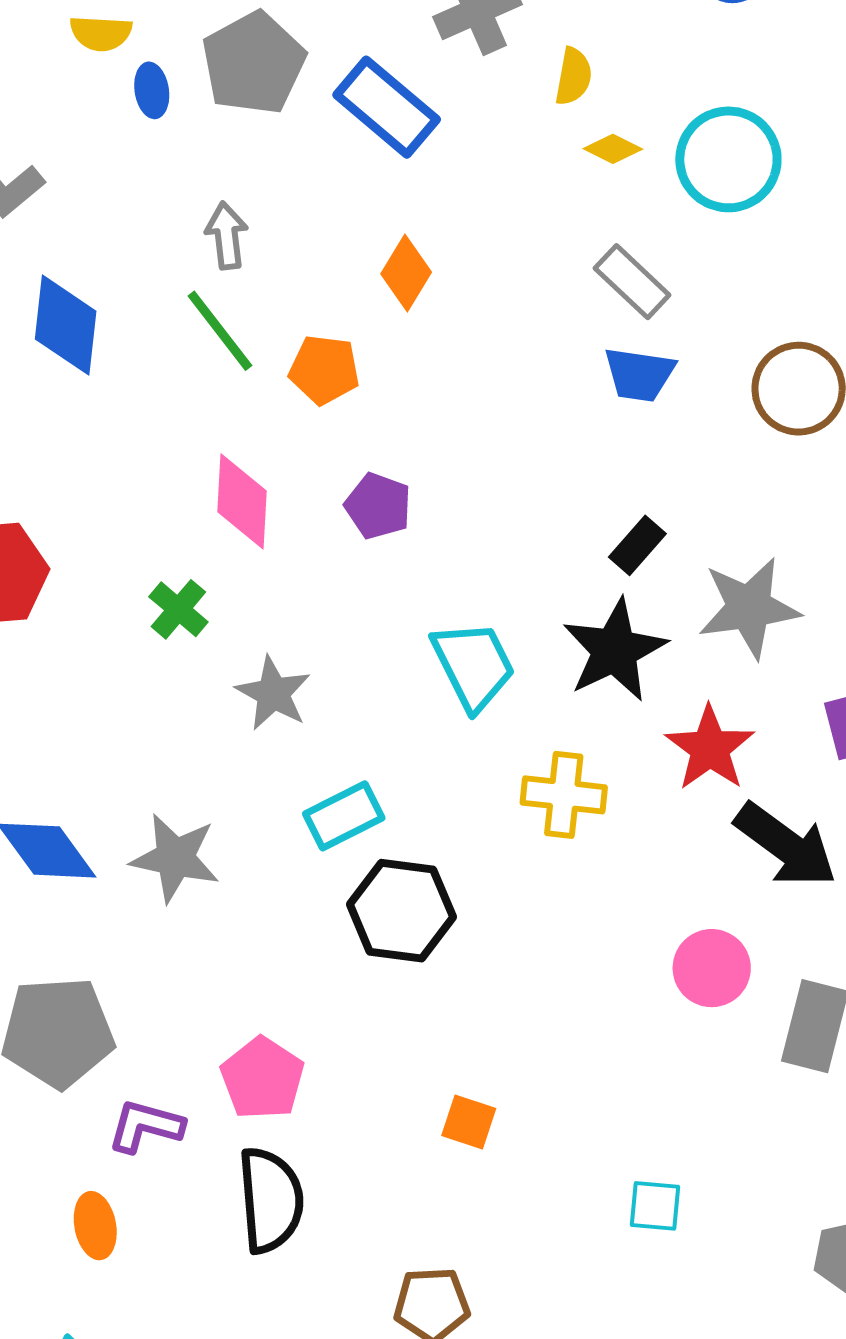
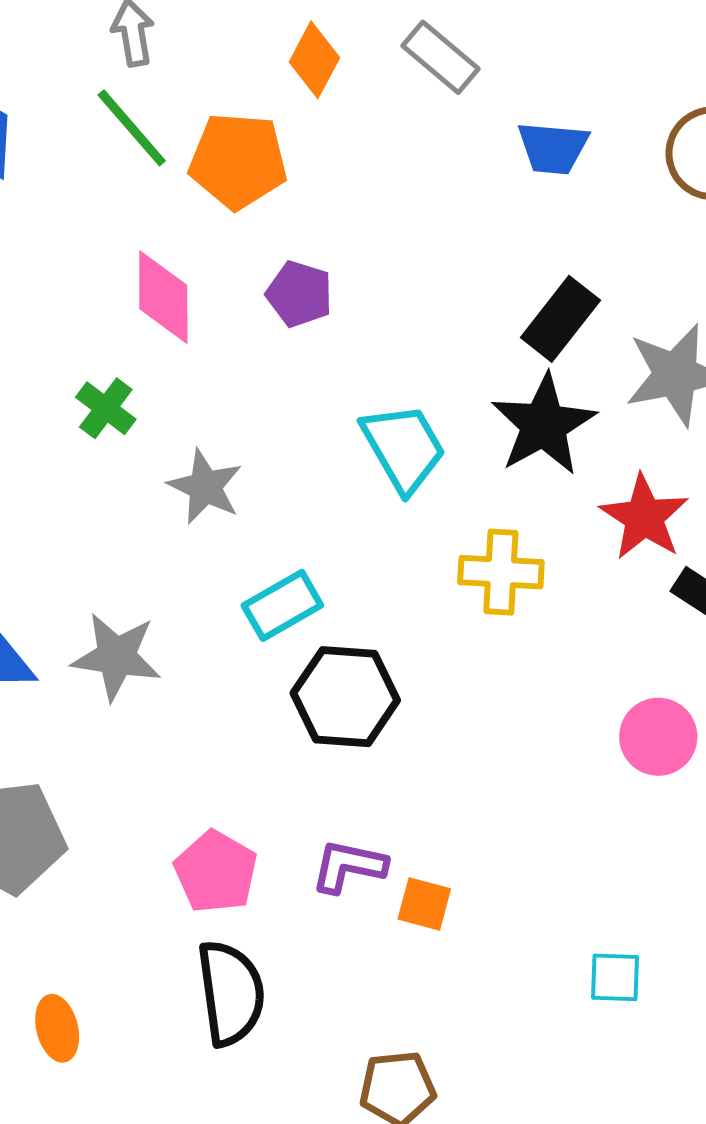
gray rectangle: (632, 282) -> (441, 57), moved
orange pentagon: (324, 370) -> (238, 161), size x1.4
black rectangle: (637, 545) -> (560, 319), size x1.4
purple L-shape: (146, 1126) -> (349, 866), moved

